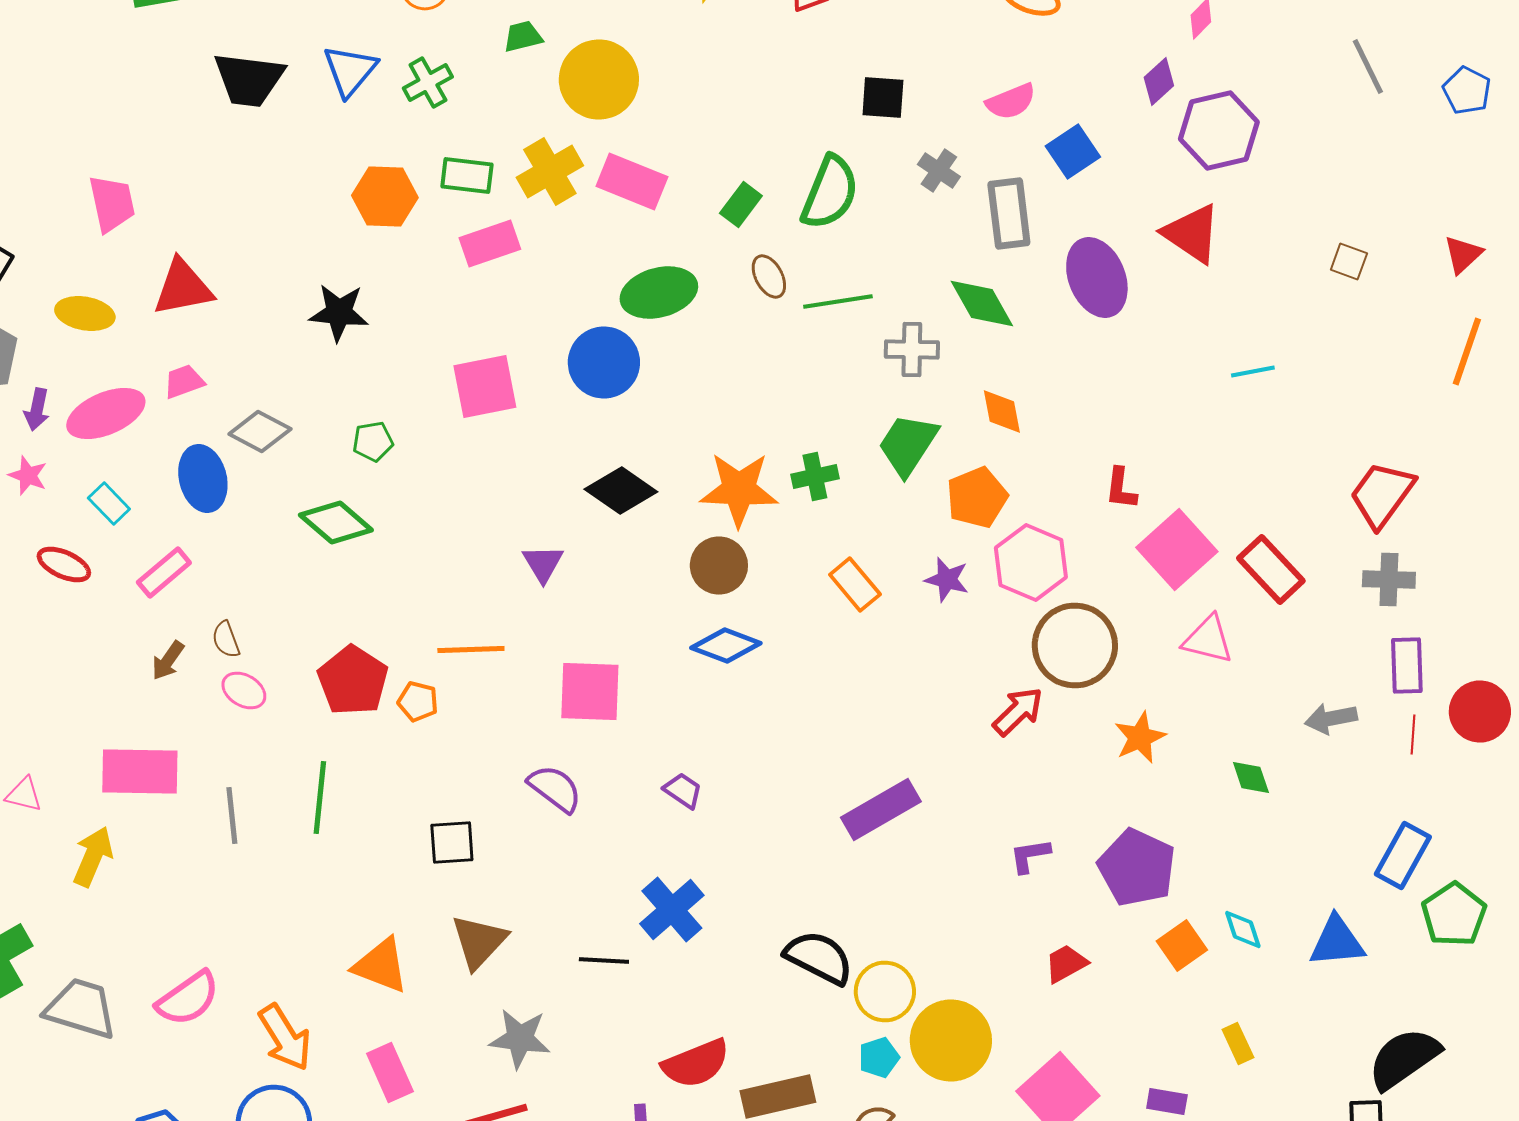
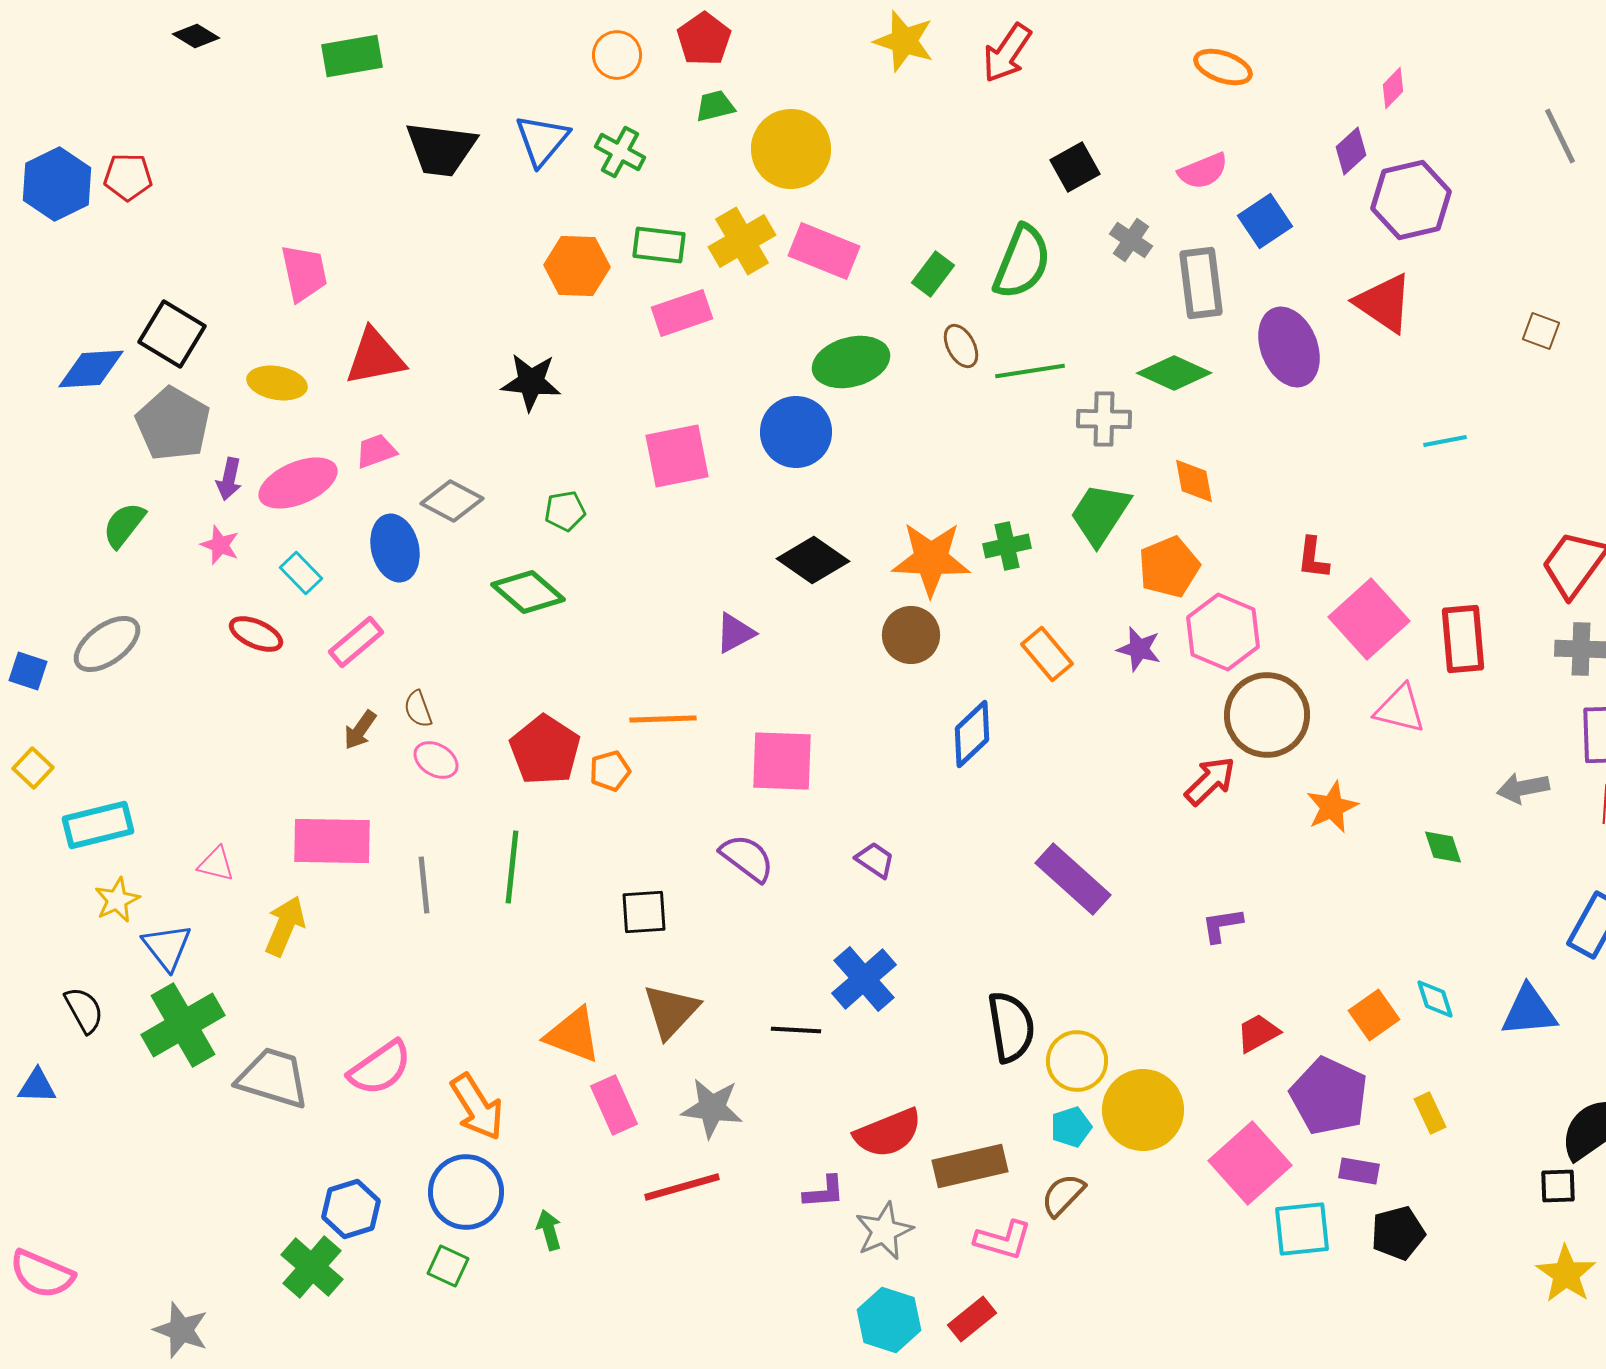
green cross: (428, 82) -> (620, 152), turned -33
black square: (883, 98) -> (1075, 167), turned -33
green diamond: (982, 304) -> (1174, 373), turned -36
purple triangle: (543, 564) -> (735, 633), turned 33
red rectangle: (1271, 570) -> (1463, 639), turned 38
blue diamond: (726, 646) -> (972, 734), moved, turned -64
orange pentagon: (418, 702) -> (610, 771), turned -30
purple rectangle: (881, 810) -> (1073, 879), turned 72
purple pentagon: (1137, 868) -> (1329, 1096), moved
black semicircle: (819, 958) -> (1011, 1027), turned 54
pink rectangle: (390, 1072) -> (614, 1105), moved

